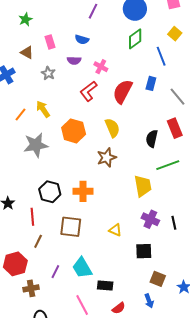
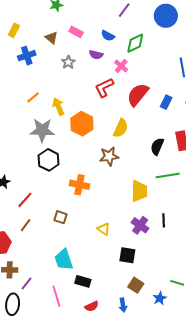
green diamond: (135, 39) -> (135, 43), moved
pink rectangle: (50, 42) -> (76, 32), turned -56
blue rectangle: (151, 83) -> (166, 102), moved
yellow arrow: (43, 109) -> (58, 107), moved
yellow semicircle: (112, 128) -> (121, 128), turned 36
black hexagon: (50, 192) -> (49, 160), moved
red line: (32, 217) -> (25, 200), turned 36
black line: (174, 223) -> (164, 220), moved
brown square: (71, 227) -> (61, 217), size x0.6
purple line: (55, 272) -> (26, 283), moved

